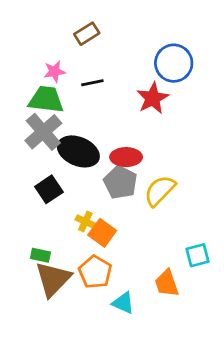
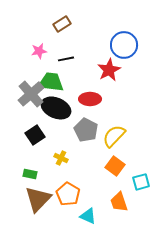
green trapezoid: (46, 100) -> (51, 82), moved
red ellipse: (126, 157) -> (90, 99), moved
orange square: (102, 233) -> (115, 166), moved
green rectangle: (40, 255) -> (30, 174), moved

